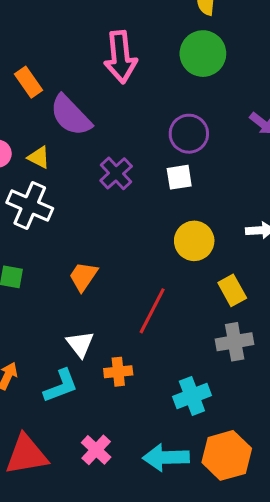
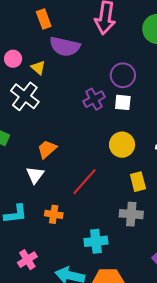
purple semicircle: (71, 115) -> (65, 47), turned -48
purple circle: (189, 134) -> (123, 75), moved
purple cross: (116, 173) -> (94, 99), moved
white triangle: (80, 344) -> (35, 175), moved

